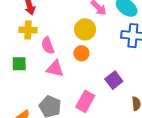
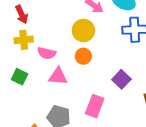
pink semicircle: (48, 45) -> (47, 53), turned -48
green square: (19, 64) -> (20, 77), turned 35

